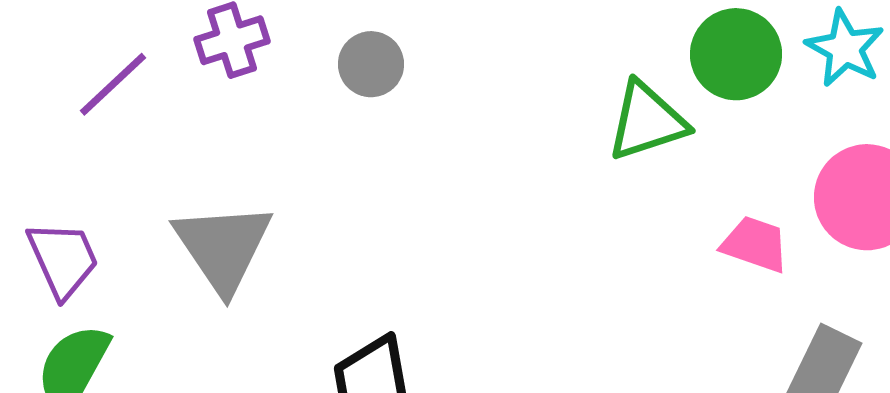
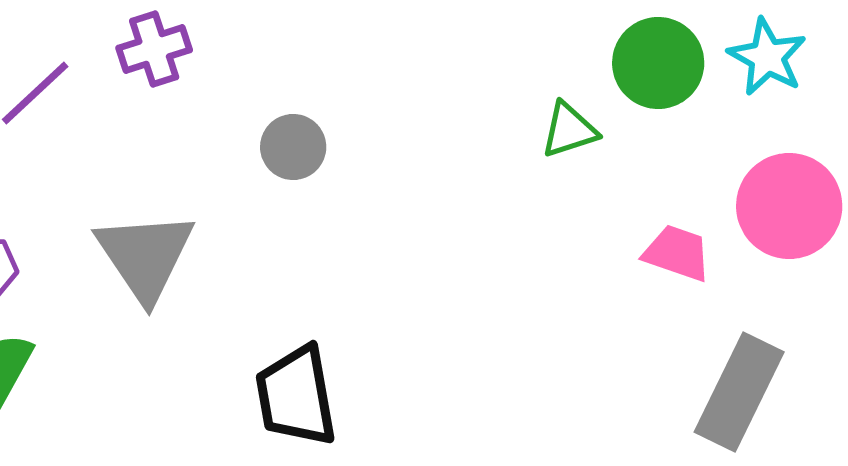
gray circle: (371, 64) -> (293, 147), moved
green triangle: (647, 121) -> (569, 130), size x0.7

